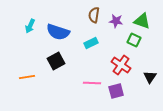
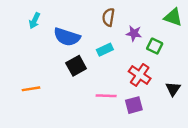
purple star: (116, 21) -> (134, 33), moved
green triangle: (142, 21) -> (173, 17), moved
cyan arrow: (30, 26) -> (35, 21), moved
black square: (56, 61) -> (76, 66), moved

